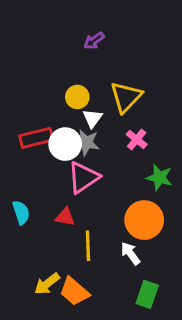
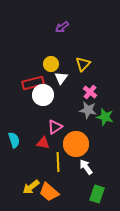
yellow triangle: (126, 97) -> (83, 64), size x0.7
red rectangle: (36, 138) -> (33, 83), moved
gray star: (86, 143) -> (88, 110), moved
pink triangle: (83, 177) -> (55, 127), moved, size x0.7
orange circle: (144, 220) -> (76, 144), moved

